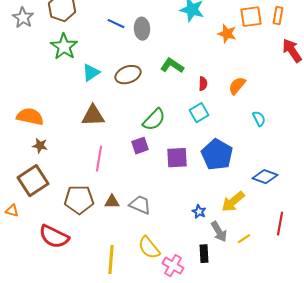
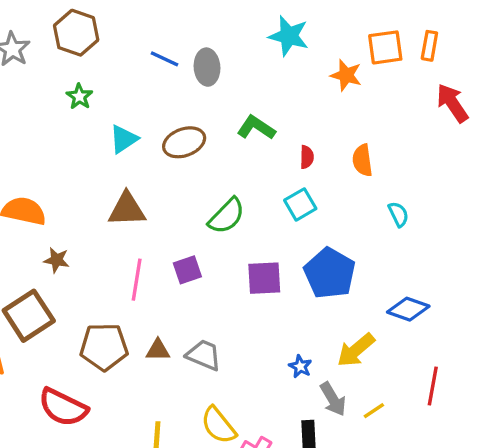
green star: (64, 47) -> (79, 97), size x0.6
orange semicircle: (237, 86) -> (362, 160), turned -48
brown star: (40, 146) -> (57, 260), moved
purple square: (140, 146) -> (187, 270), moved

